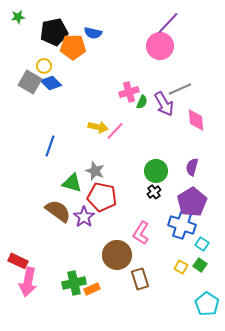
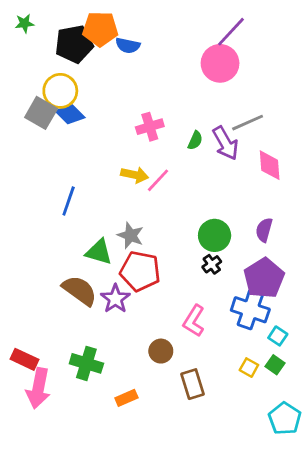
orange pentagon: (73, 47) -> (100, 29), moved
yellow circle: (44, 66) -> (60, 91), size x1.6
pink cross: (129, 92) -> (150, 127), moved
brown circle: (117, 255) -> (161, 351), size x0.6
green cross: (74, 283) -> (86, 363), moved, turned 30

